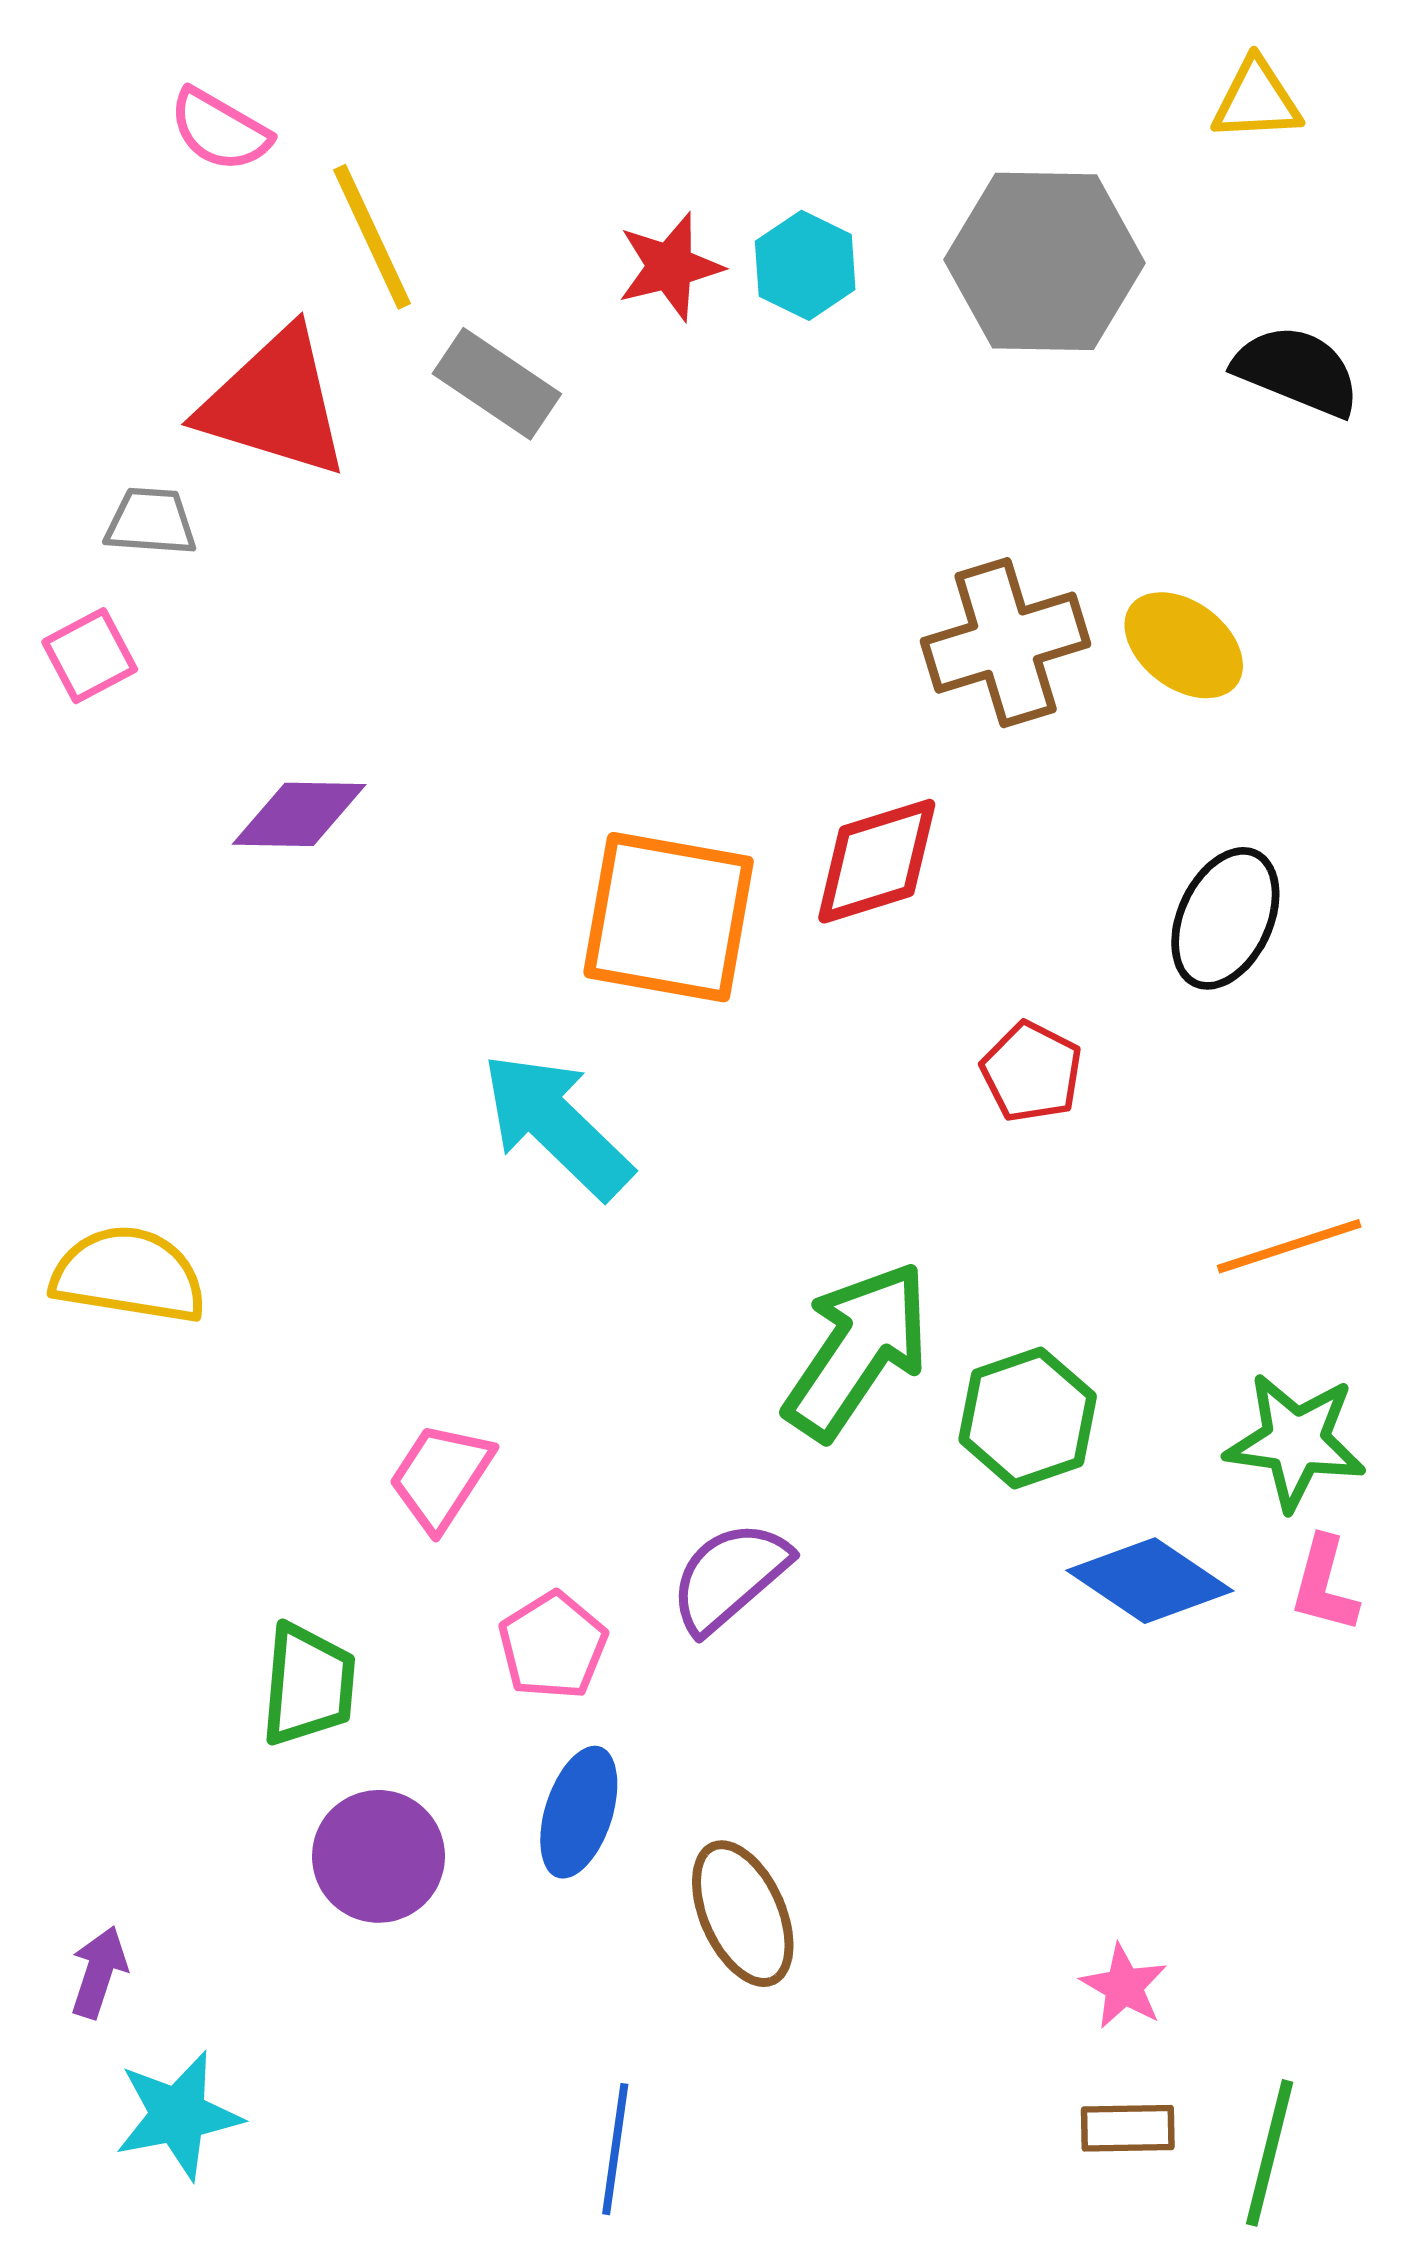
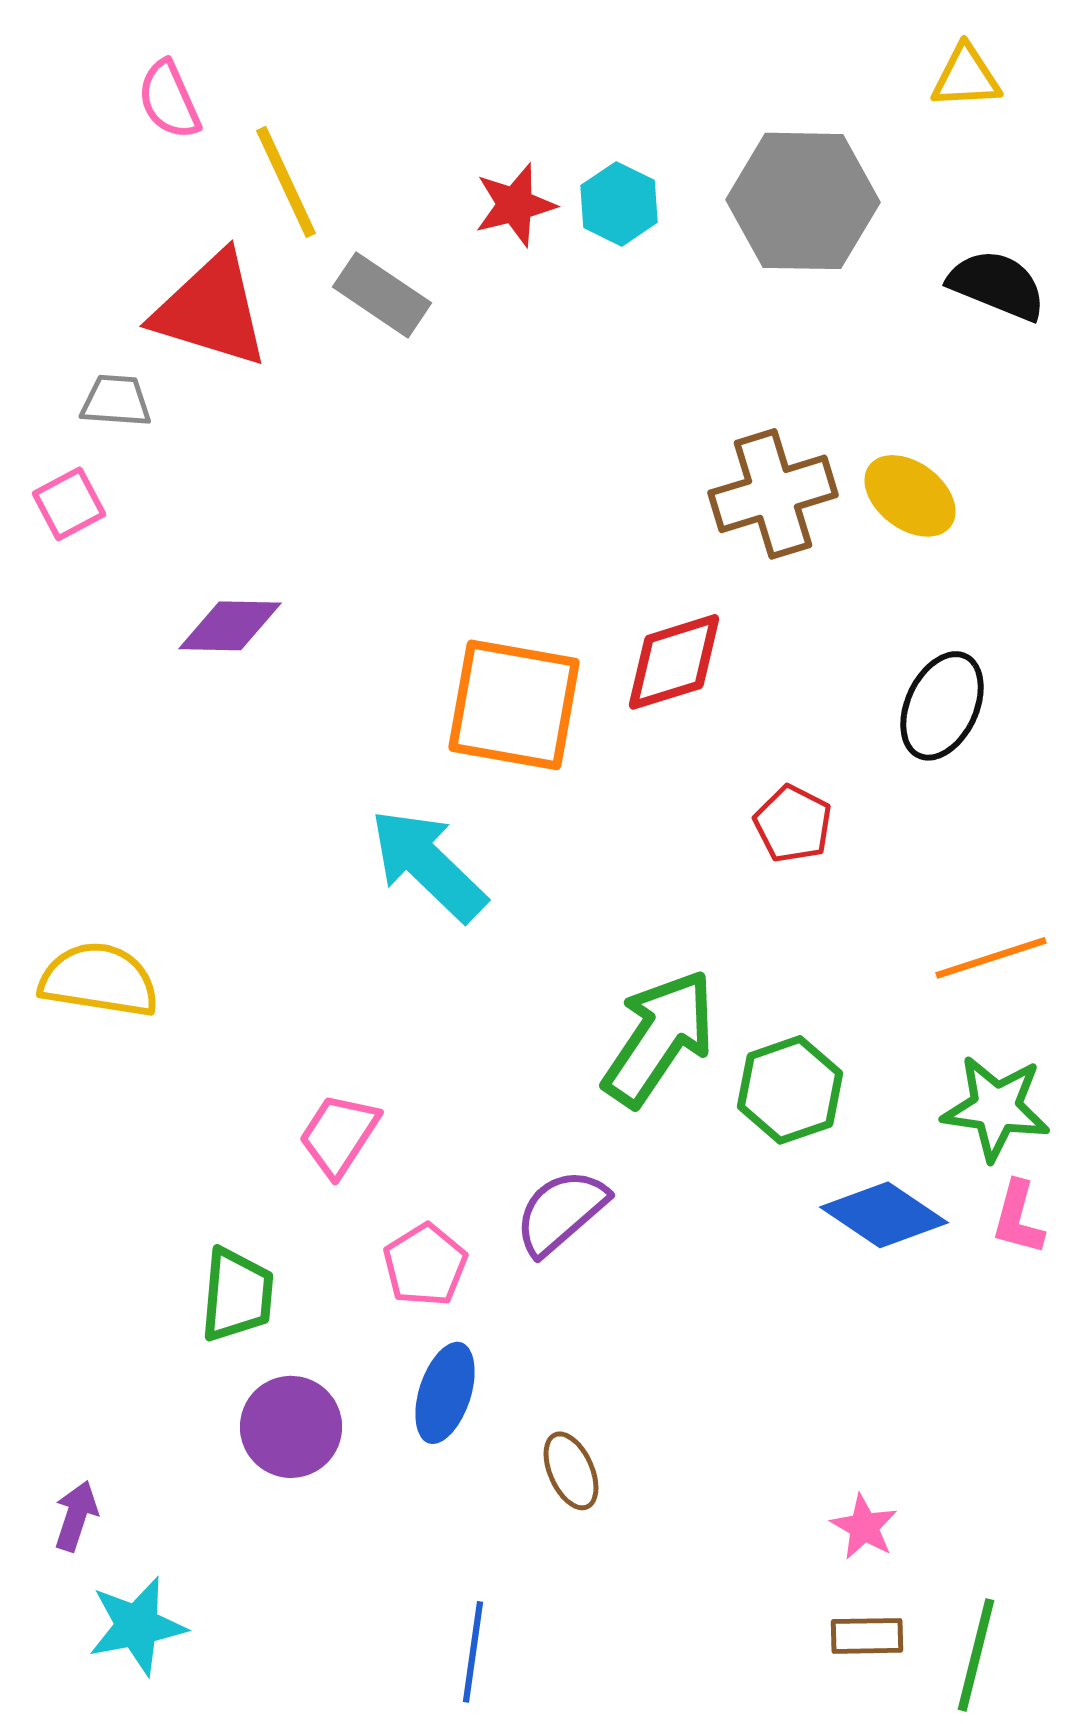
pink semicircle: (220, 130) -> (169, 100), turned 36
brown ellipse: (743, 1914) -> (571, 1471), size x0.7

